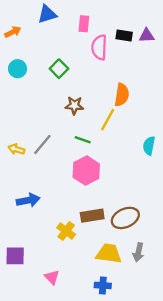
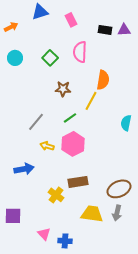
pink rectangle: (84, 24) -> (71, 20), turned -32
pink semicircle: (99, 47) -> (80, 52), moved
green line: (83, 140) -> (70, 118), turned -56
yellow arrow: (16, 149) -> (47, 146), moved
brown ellipse: (125, 218) -> (119, 189), moved
blue cross: (103, 285) -> (65, 241), moved

